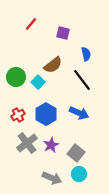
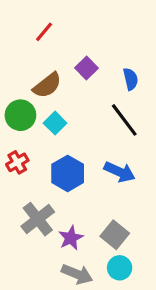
purple square: (63, 33) -> (87, 68), moved, turned 32
brown semicircle: (53, 65) -> (47, 85), moved
red cross: (18, 115) -> (17, 162), moved
purple star: (51, 145) -> (71, 238), moved

